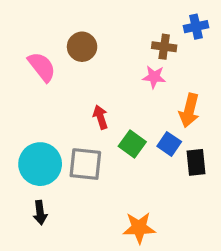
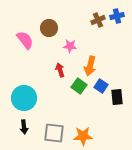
brown cross: (164, 47) -> (98, 20), moved, turned -32
pink star: (154, 77) -> (70, 46), moved
orange arrow: (189, 110) -> (90, 66), moved
gray square: (85, 164) -> (54, 133), moved

